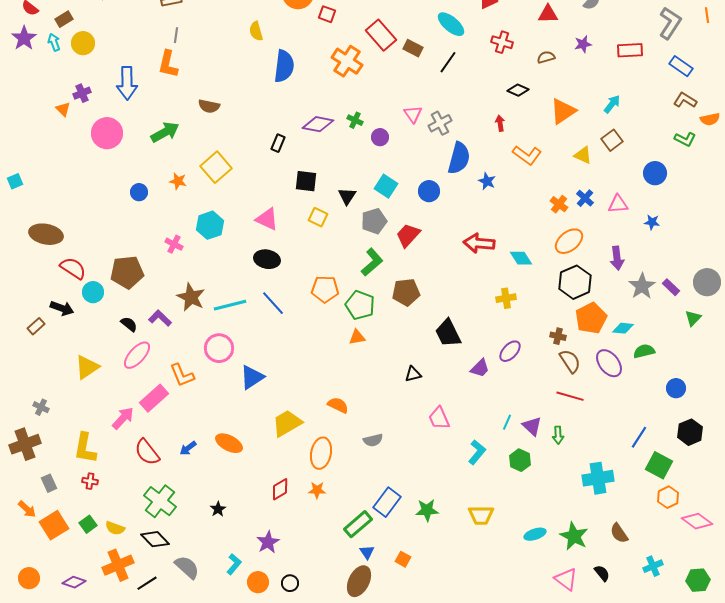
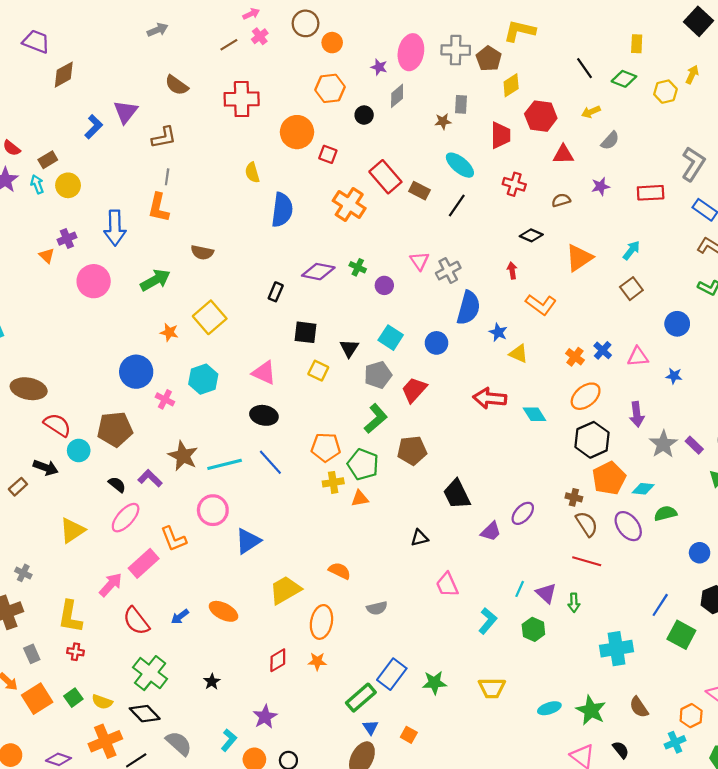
yellow triangle: (583, 155) -> (519, 354), moved
blue circle: (139, 192) -> (136, 372), moved, size x1.8
yellow cross: (506, 298) -> (333, 482), moved
orange hexagon: (668, 497) -> (691, 716), moved

